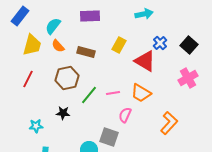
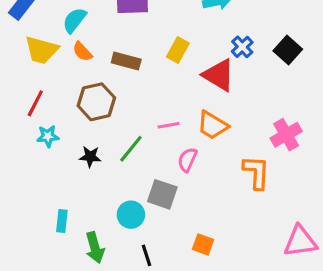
yellow trapezoid: (32, 45) -> (42, 50), turned 90
pink cross: (188, 78) -> (286, 135), moved
green line: (89, 95) -> (131, 149), moved
orange L-shape: (169, 123) -> (256, 172), turned -40
cyan star: (36, 126) -> (48, 136), moved

